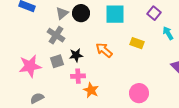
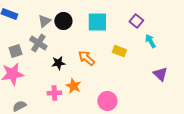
gray square: (57, 61) -> (15, 51), moved
pink cross: (78, 76) -> (54, 93), moved
orange star: (91, 90) -> (73, 86), moved
pink circle: (139, 93) -> (107, 101), moved

